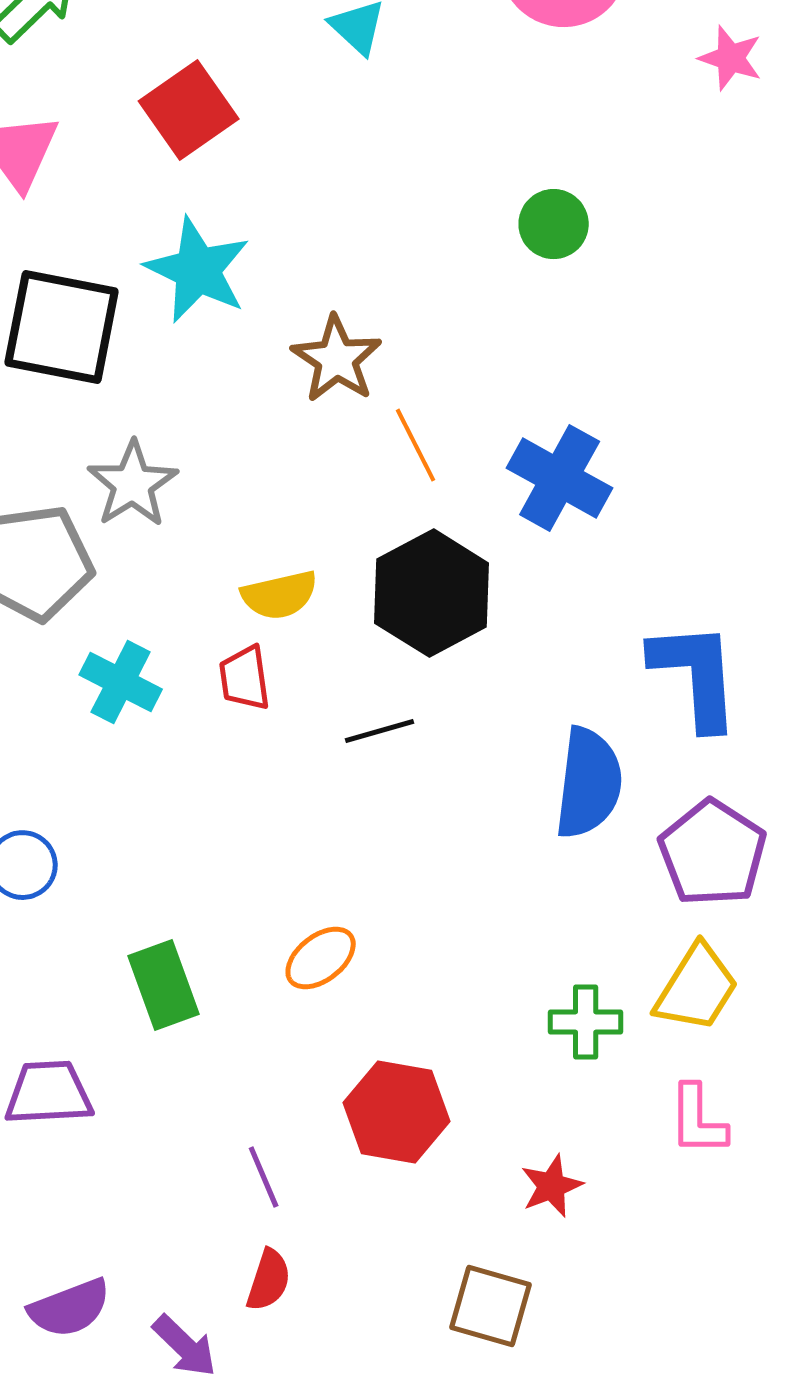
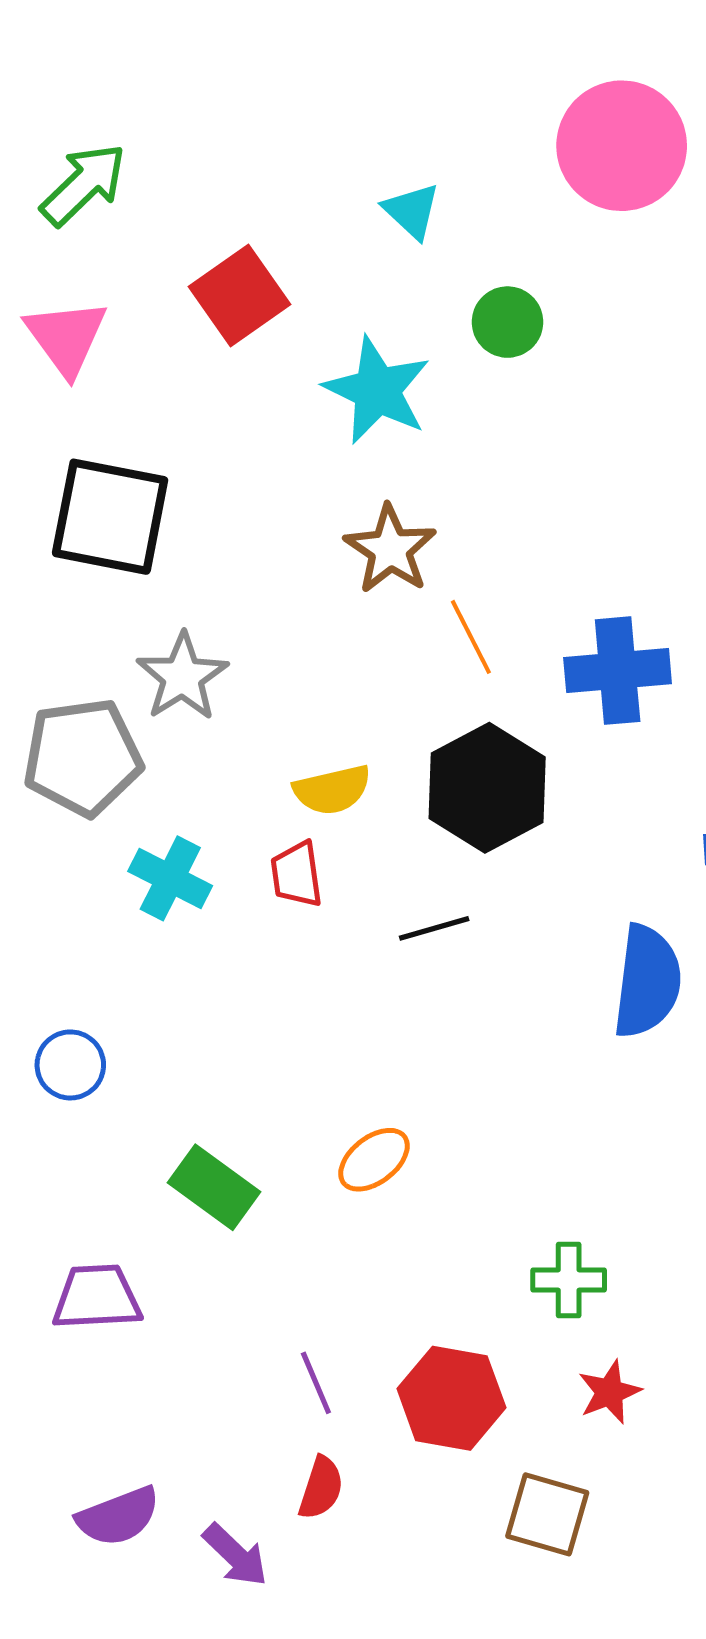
green circle: (554, 224) -> (508, 322), moved
cyan star: (198, 270) -> (377, 390), moved
blue cross: (560, 478) -> (618, 671), turned -34
green rectangle: (164, 985) -> (214, 1187), turned -34
green cross: (586, 1022) -> (569, 1280), moved
red hexagon: (397, 1112) -> (451, 1398), moved

